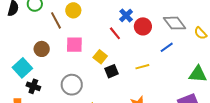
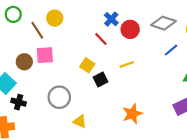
gray diamond: (175, 23) -> (163, 23), turned -30
pink square: (74, 45) -> (45, 55), moved
blue line: (167, 47) -> (171, 50), moved
yellow line: (142, 67) -> (127, 64), moved

